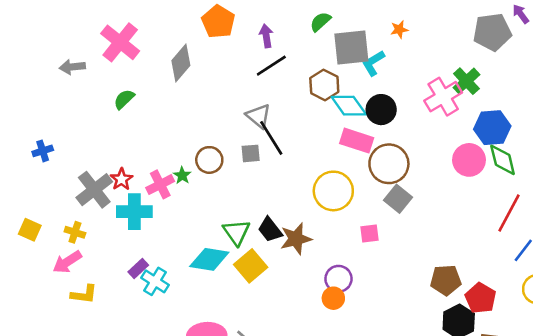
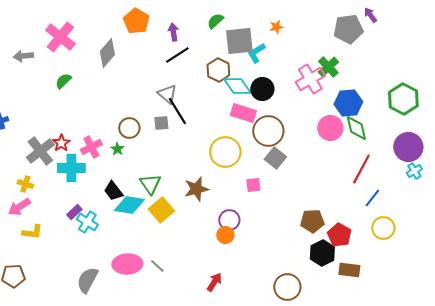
green star: (182, 175) -> (117, 149), moved
black trapezoid: (270, 230) -> (113, 191), moved

